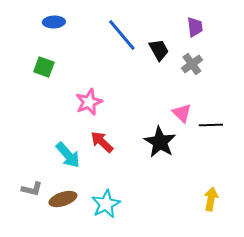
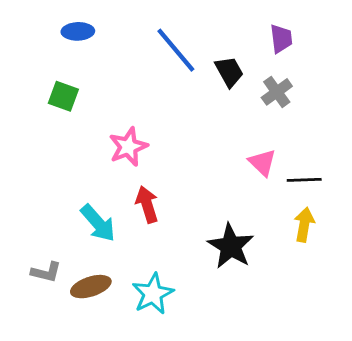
red arrow: (102, 142) -> (147, 204), turned 30
black star: (160, 142) -> (231, 246), moved
yellow arrow: (211, 199) -> (304, 225), moved

